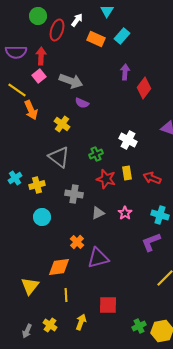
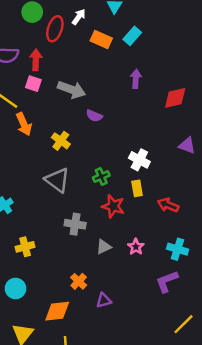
pink square: (39, 76) -> (33, 84), turned -32
red diamond: (144, 88) -> (175, 98), moved, turned 40
purple semicircle: (82, 103) -> (94, 116), moved
yellow rectangle: (127, 173) -> (137, 188), moved
yellow cross: (37, 185) -> (25, 247), moved
cyan circle: (42, 217) -> (16, 288), moved
purple triangle: (98, 258) -> (104, 300), size x0.6

